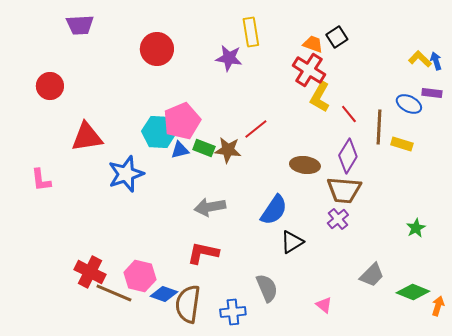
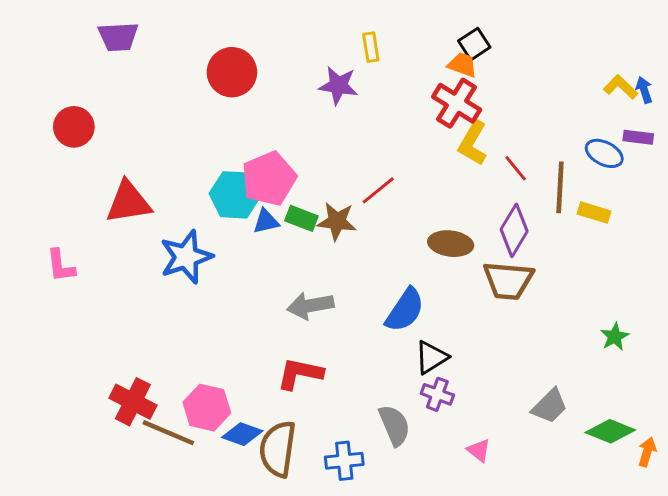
yellow rectangle: (251, 32) -> (371, 47), size x0.7
black square: (337, 37) -> (474, 44), moved
purple cross: (338, 219) -> (437, 394), moved, turned -30

